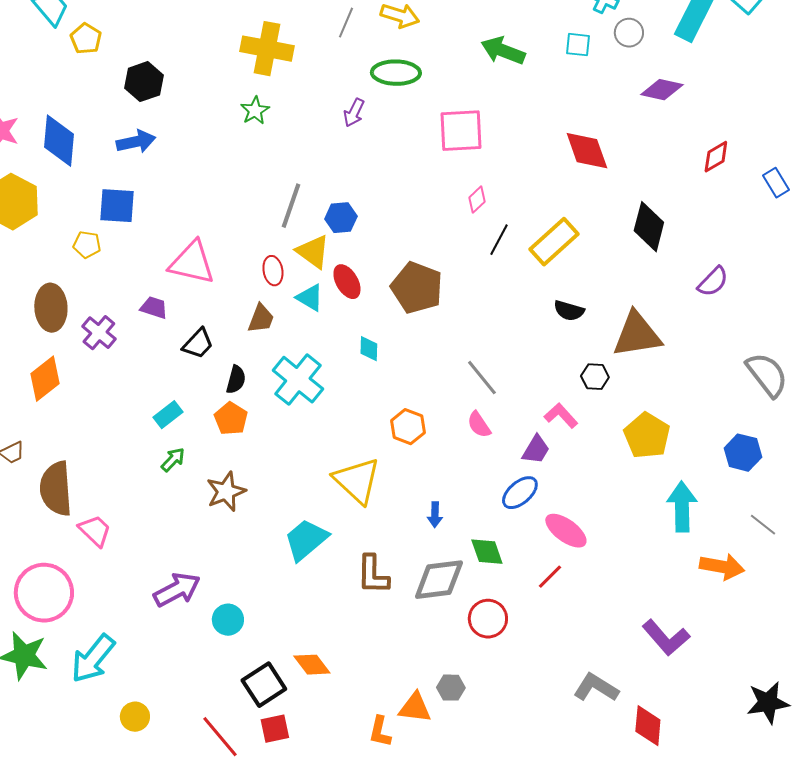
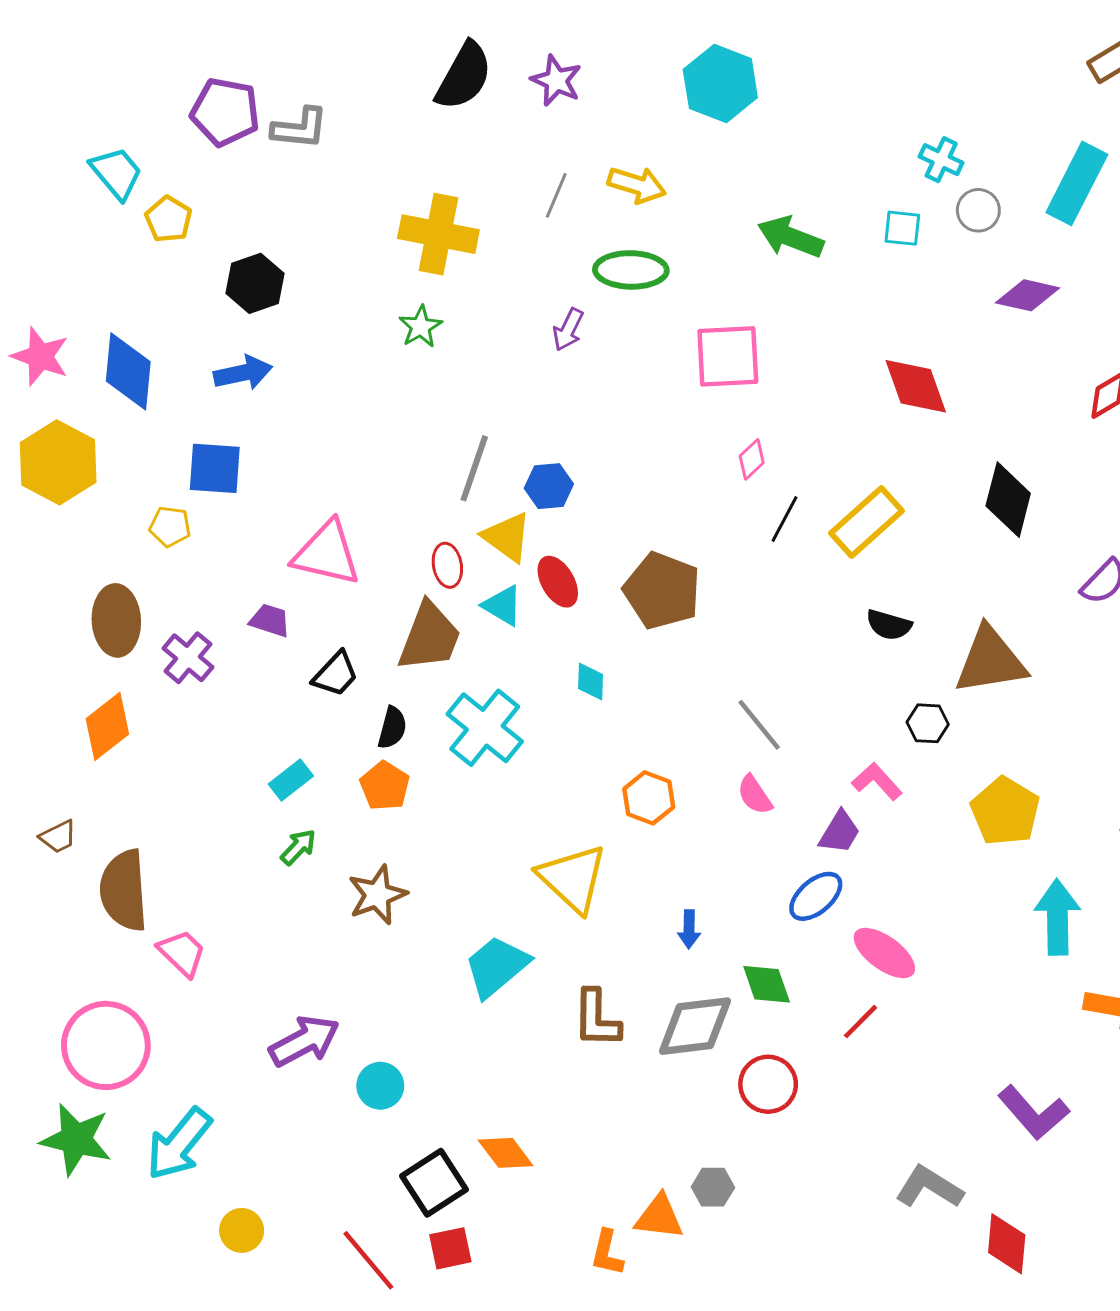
brown trapezoid: (261, 319) -> (430, 637), size x1.6

